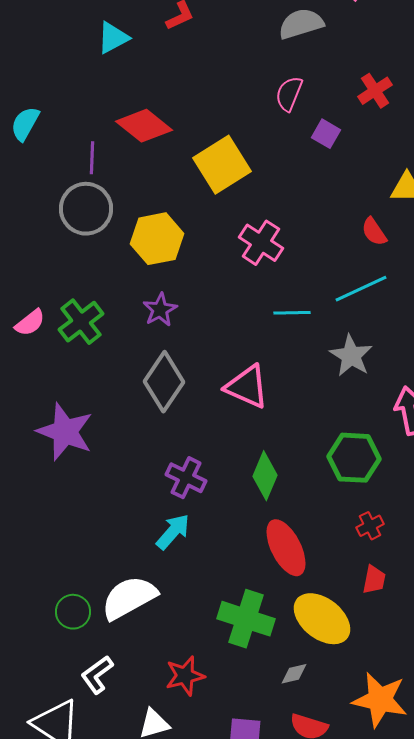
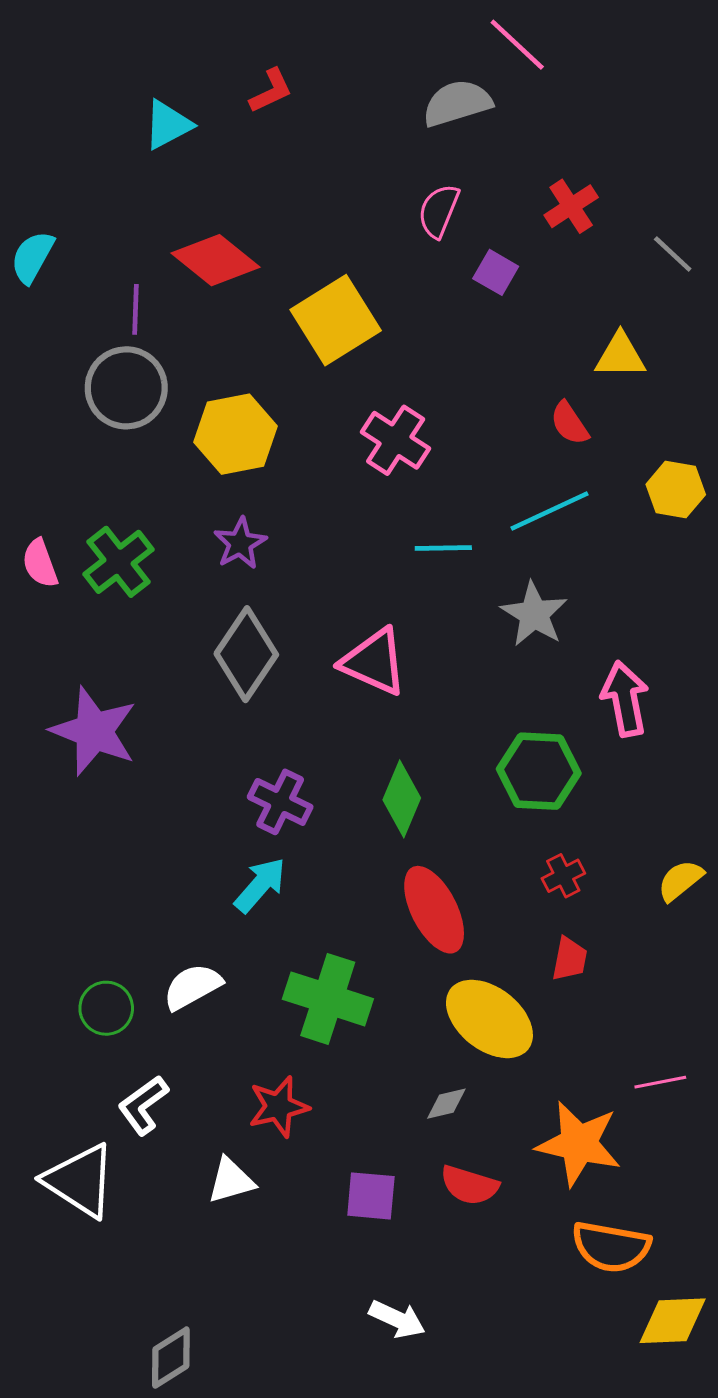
pink semicircle: (30, 323) -> (40, 563), turned 108
white semicircle: (129, 598) -> (192, 987), size x0.7
green cross: (246, 619) -> (328, 999), moved

